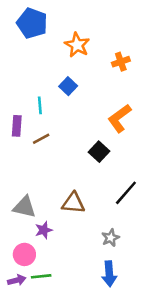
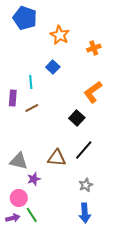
black line: (126, 193) -> (84, 150), moved
green line: (41, 276) -> (32, 215), turned 63

